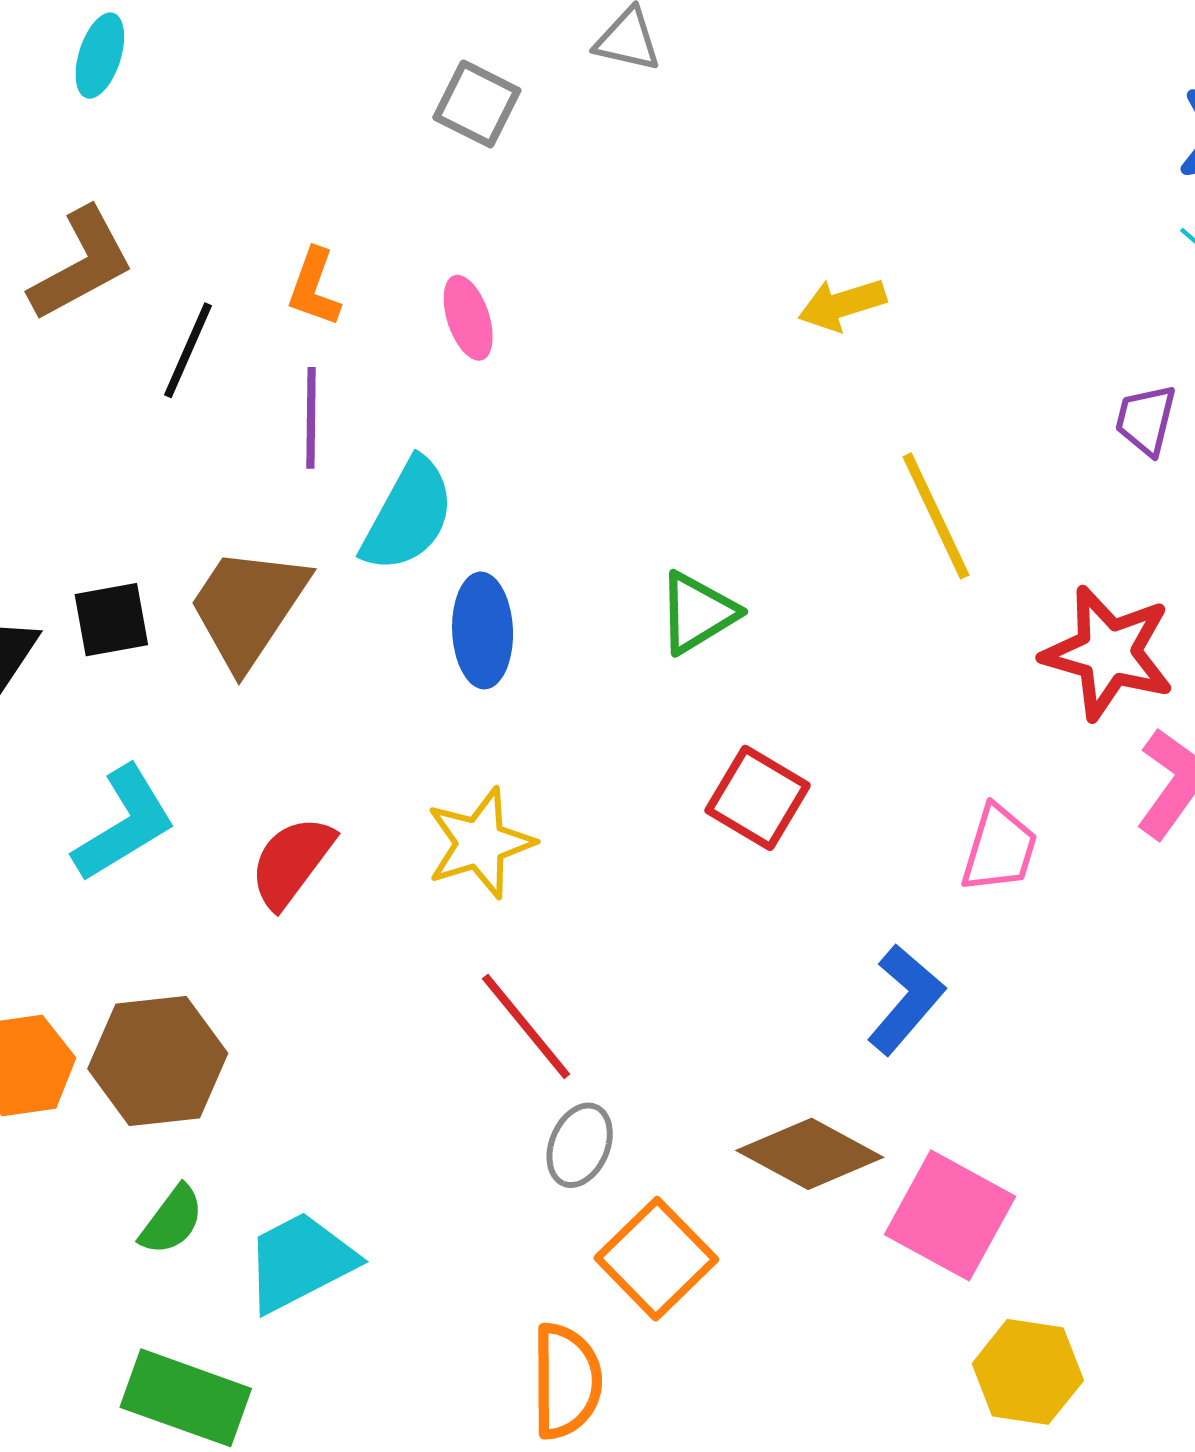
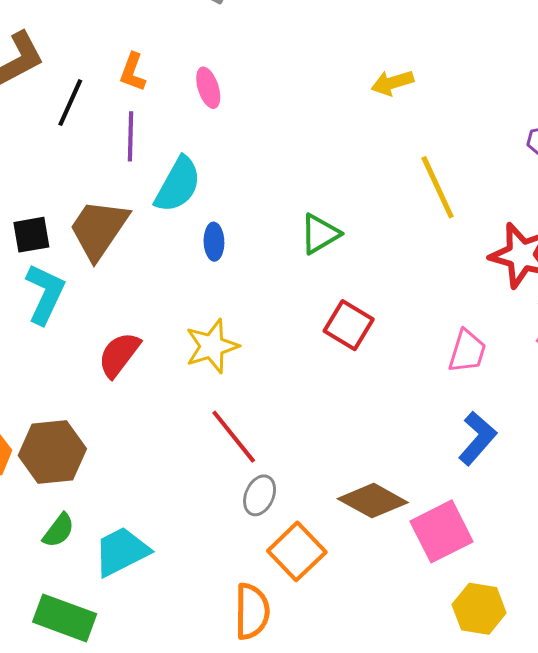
blue ellipse: (483, 630) -> (214, 242), size x0.7
cyan L-shape: (124, 824) -> (45, 294), moved, turned -34
blue L-shape: (906, 999) -> (477, 438), moved
pink square: (950, 1215) -> (441, 531), turned 34

